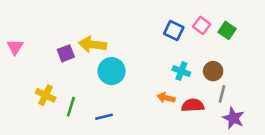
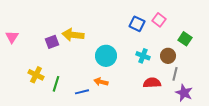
green square: (227, 30) -> (185, 39), moved
cyan circle: (112, 71) -> (106, 56), moved
orange arrow: (166, 98) -> (101, 82), moved

